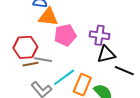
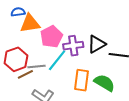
purple cross: (99, 35) -> (73, 46), moved
cyan line: (64, 77) -> (57, 60), moved

